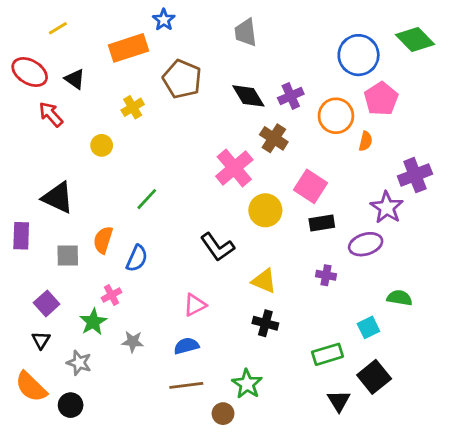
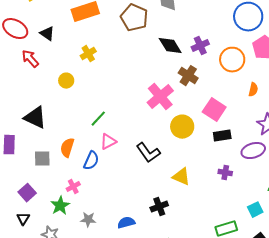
brown pentagon: (182, 79) -> (134, 18), moved
orange semicircle: (366, 141) -> (253, 90), moved
pink triangle: (195, 305) -> (108, 142), moved
black cross: (265, 323) -> (159, 207), moved, turned -36

